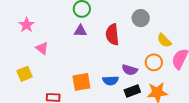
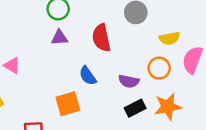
yellow semicircle: (164, 41) -> (170, 38), turned -49
blue semicircle: (110, 81) -> (88, 76), moved, turned 63

